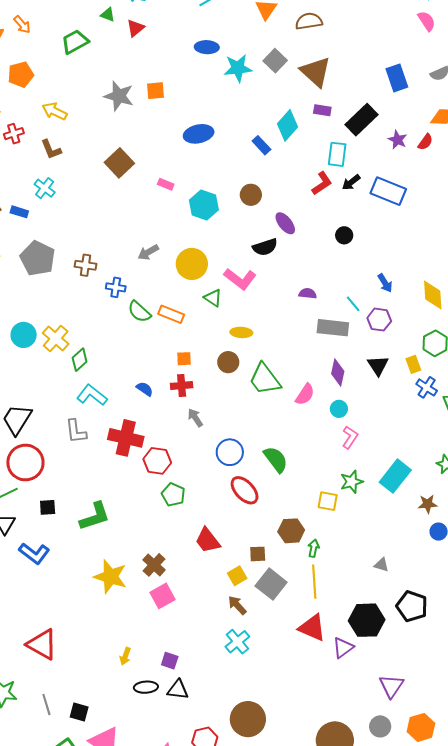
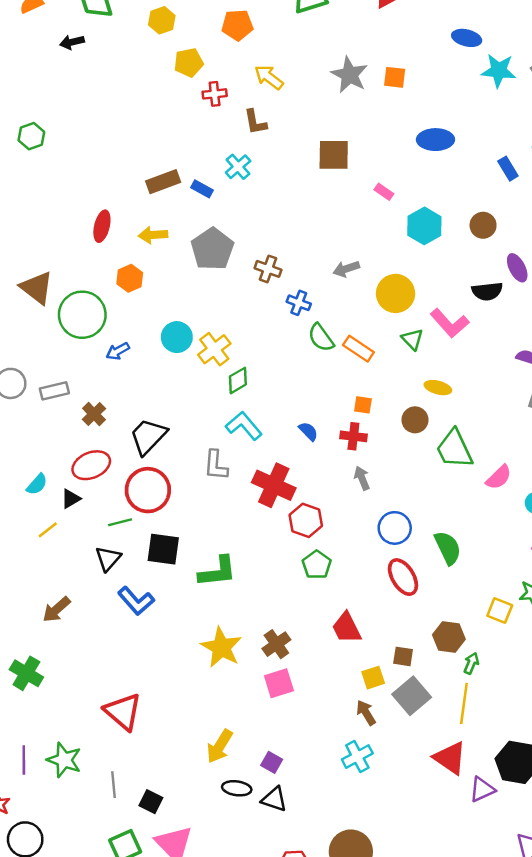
brown square: (119, 163) -> (334, 155), turned 32
black square: (48, 507) -> (163, 549), size x1.6
yellow arrow: (125, 656) -> (220, 746), size x1.6

